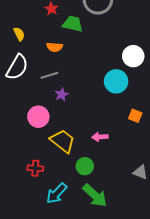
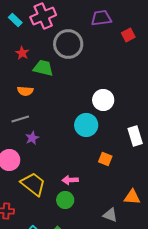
green circle: (85, 166) -> (65, 200), moved

